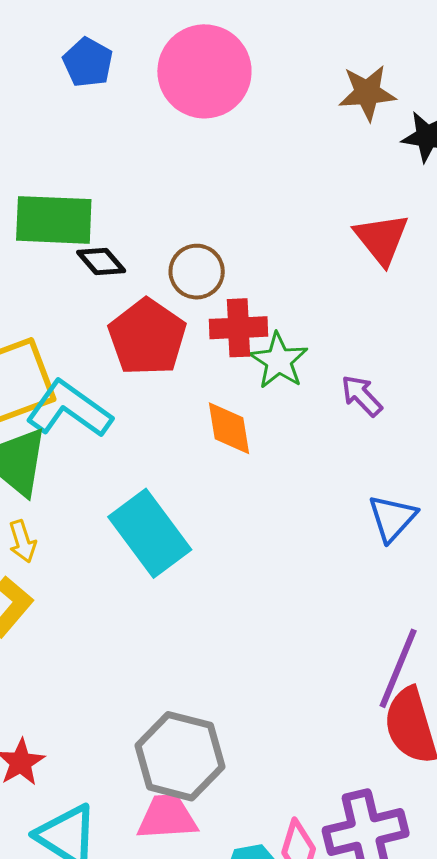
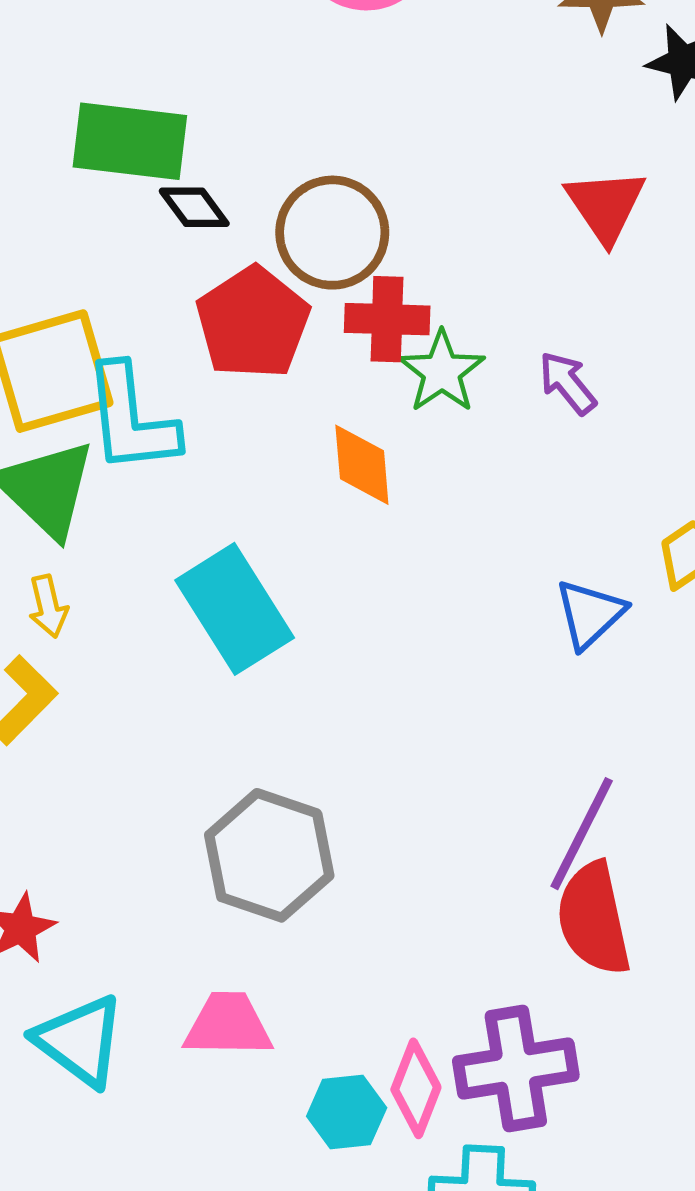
brown circle: (197, 272) -> (332, 233), size x1.4
purple arrow: (362, 396) -> (567, 383), moved
cyan L-shape: (69, 409) -> (131, 419), turned -136
gray hexagon: (180, 756) -> (269, 855), moved

